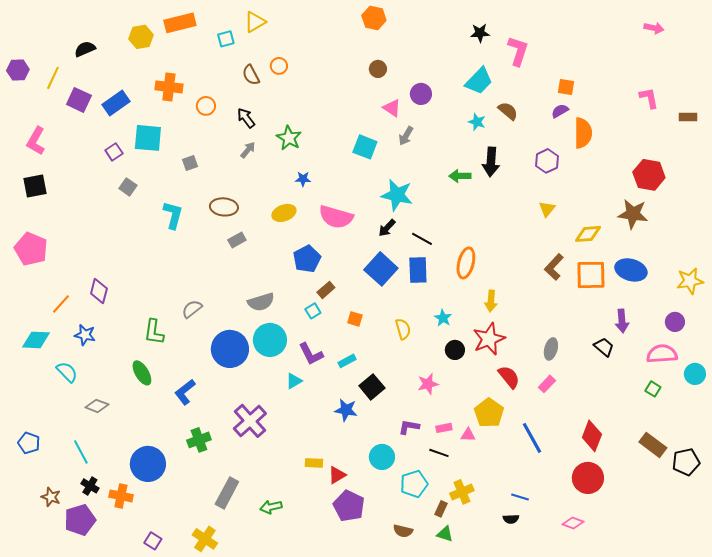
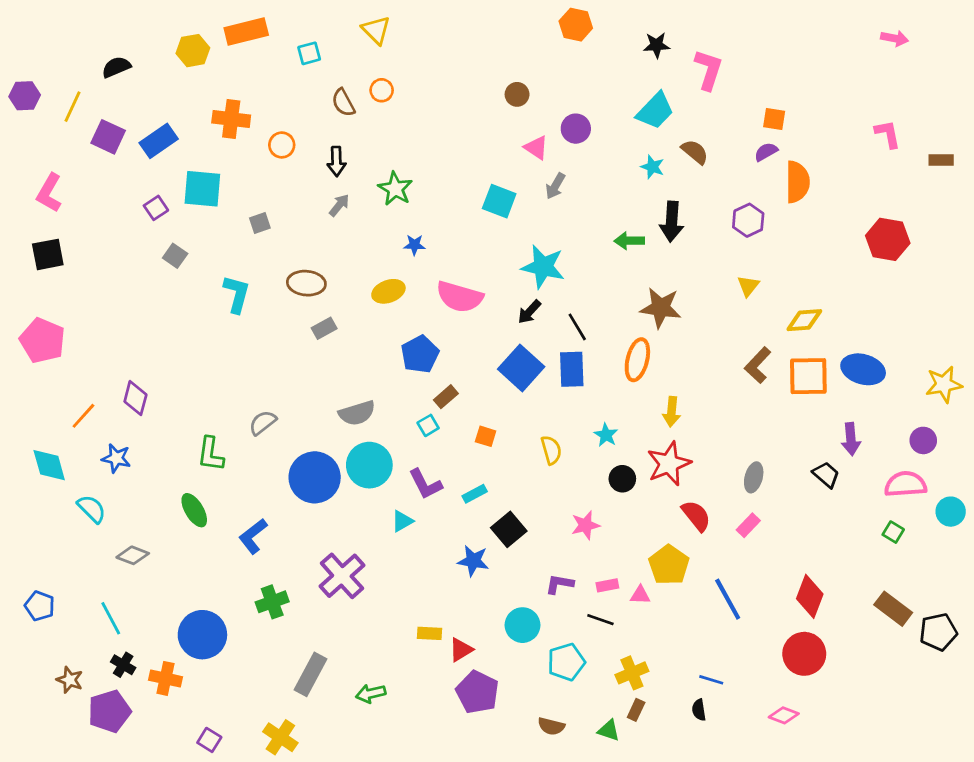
orange hexagon: (374, 18) -> (576, 25), moved
yellow triangle: (255, 22) -> (376, 30), moved, turned -45
black arrow: (246, 118) -> (336, 161), turned -145
brown star: (633, 214) -> (661, 308), moved
black line: (422, 239) -> (577, 327), turned 30
cyan diamond: (36, 340) -> (49, 465), turned 72
brown rectangle: (441, 509) -> (636, 710), moved
black semicircle: (511, 519) -> (699, 710), turned 84

